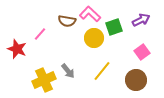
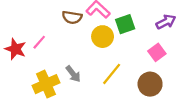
purple arrow: (141, 20) -> (166, 22), moved
pink line: (40, 34) -> (39, 42), moved

